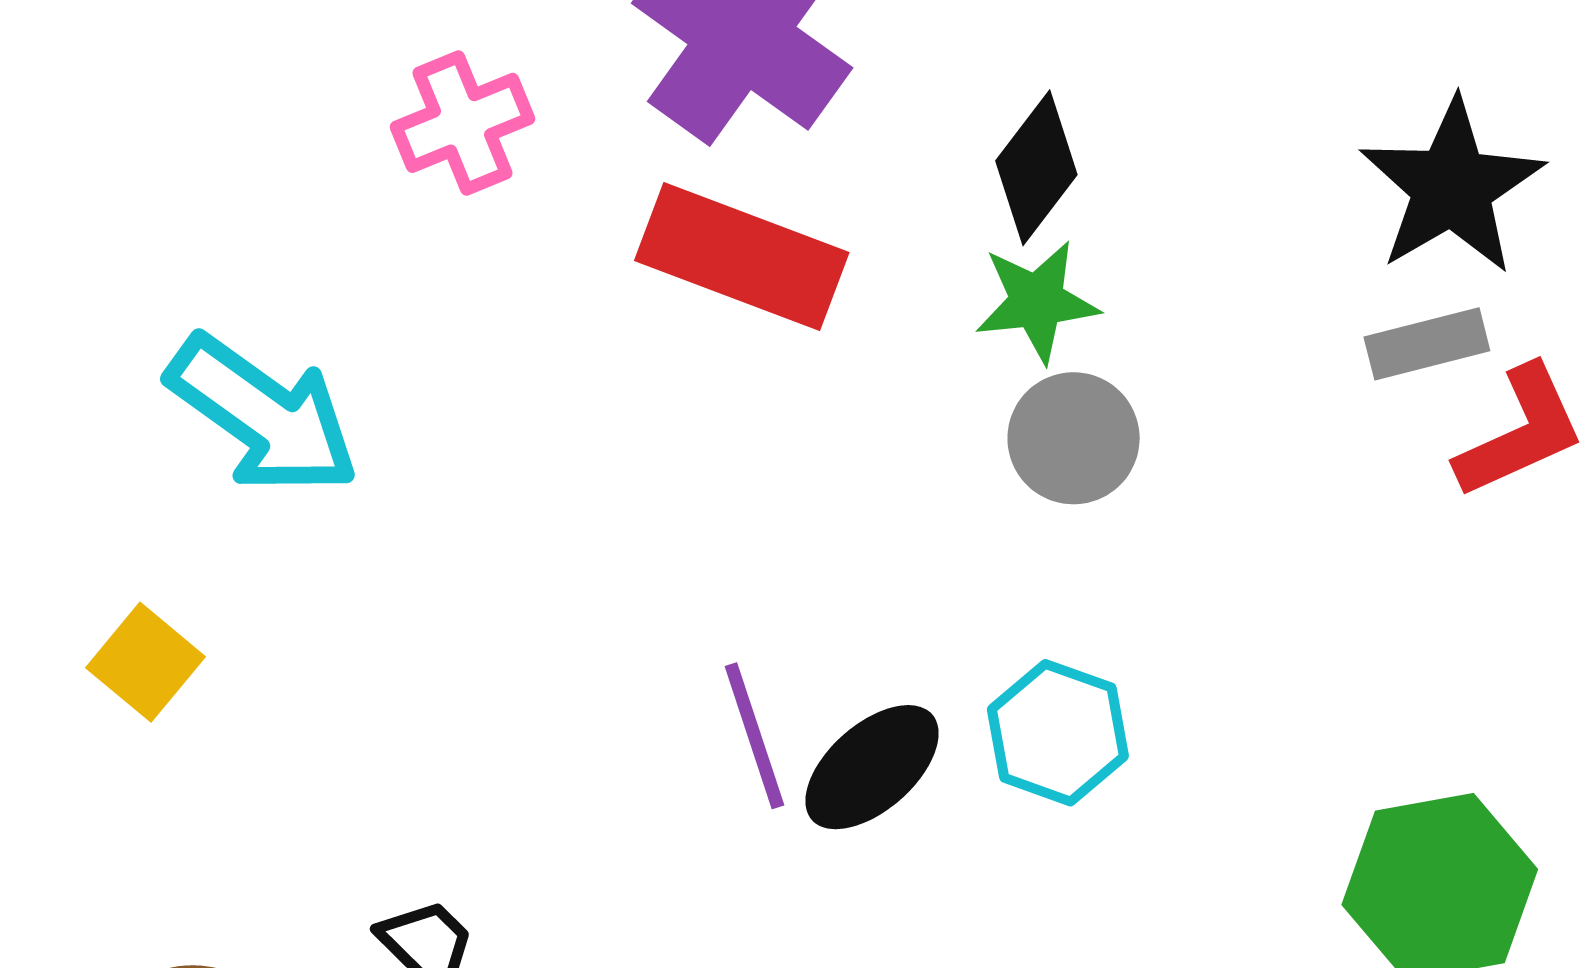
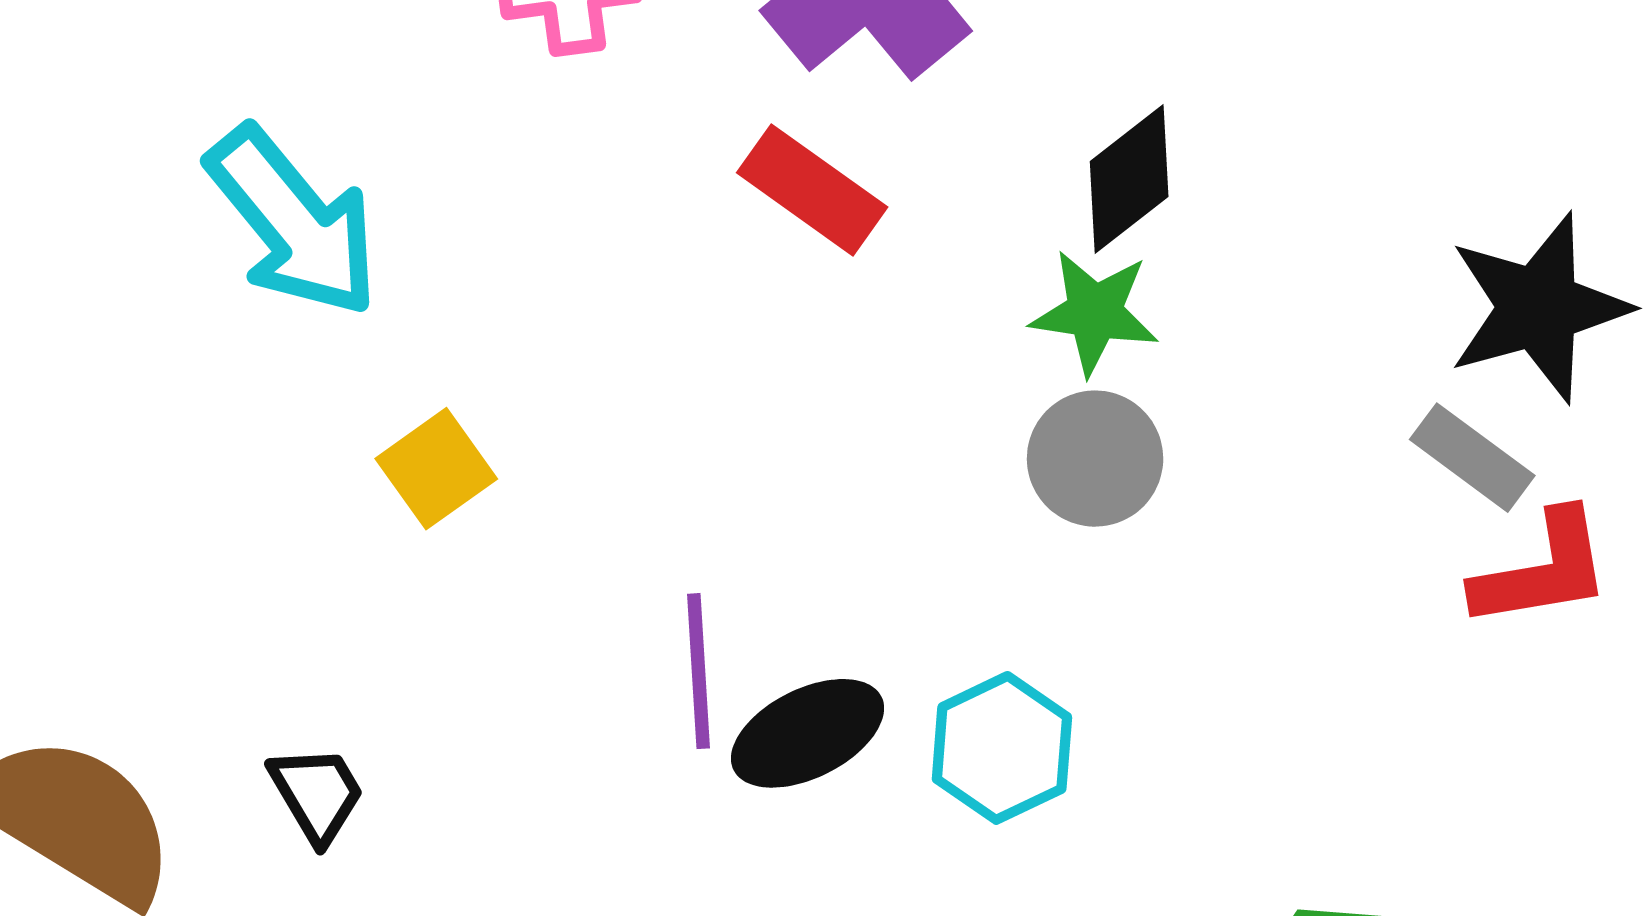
red rectangle: (742, 257) -> (812, 190), size x0.7
gray rectangle: (1427, 344) -> (1472, 458), turned 36
yellow square: (145, 662) -> (436, 469), moved

